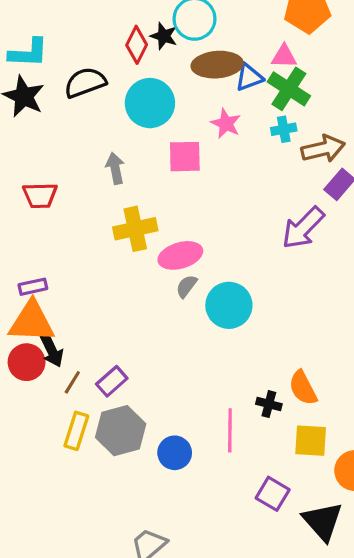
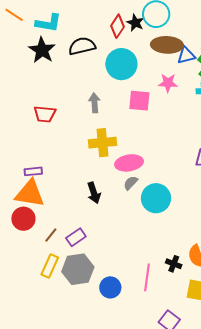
pink star: (226, 124) -> (168, 83), turned -30
black arrow: (52, 351) -> (94, 193), moved

